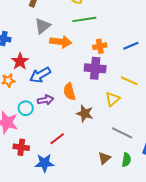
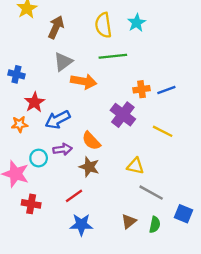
orange cross: (100, 46) -> (141, 89), moved
purple cross: (95, 68) -> (123, 115), turned 30
orange semicircle: (69, 92) -> (91, 141), turned -30
yellow triangle: (113, 99) -> (135, 166), moved, turned 49
brown star: (85, 113) -> (89, 167), moved
blue star: (44, 163) -> (81, 225), moved

